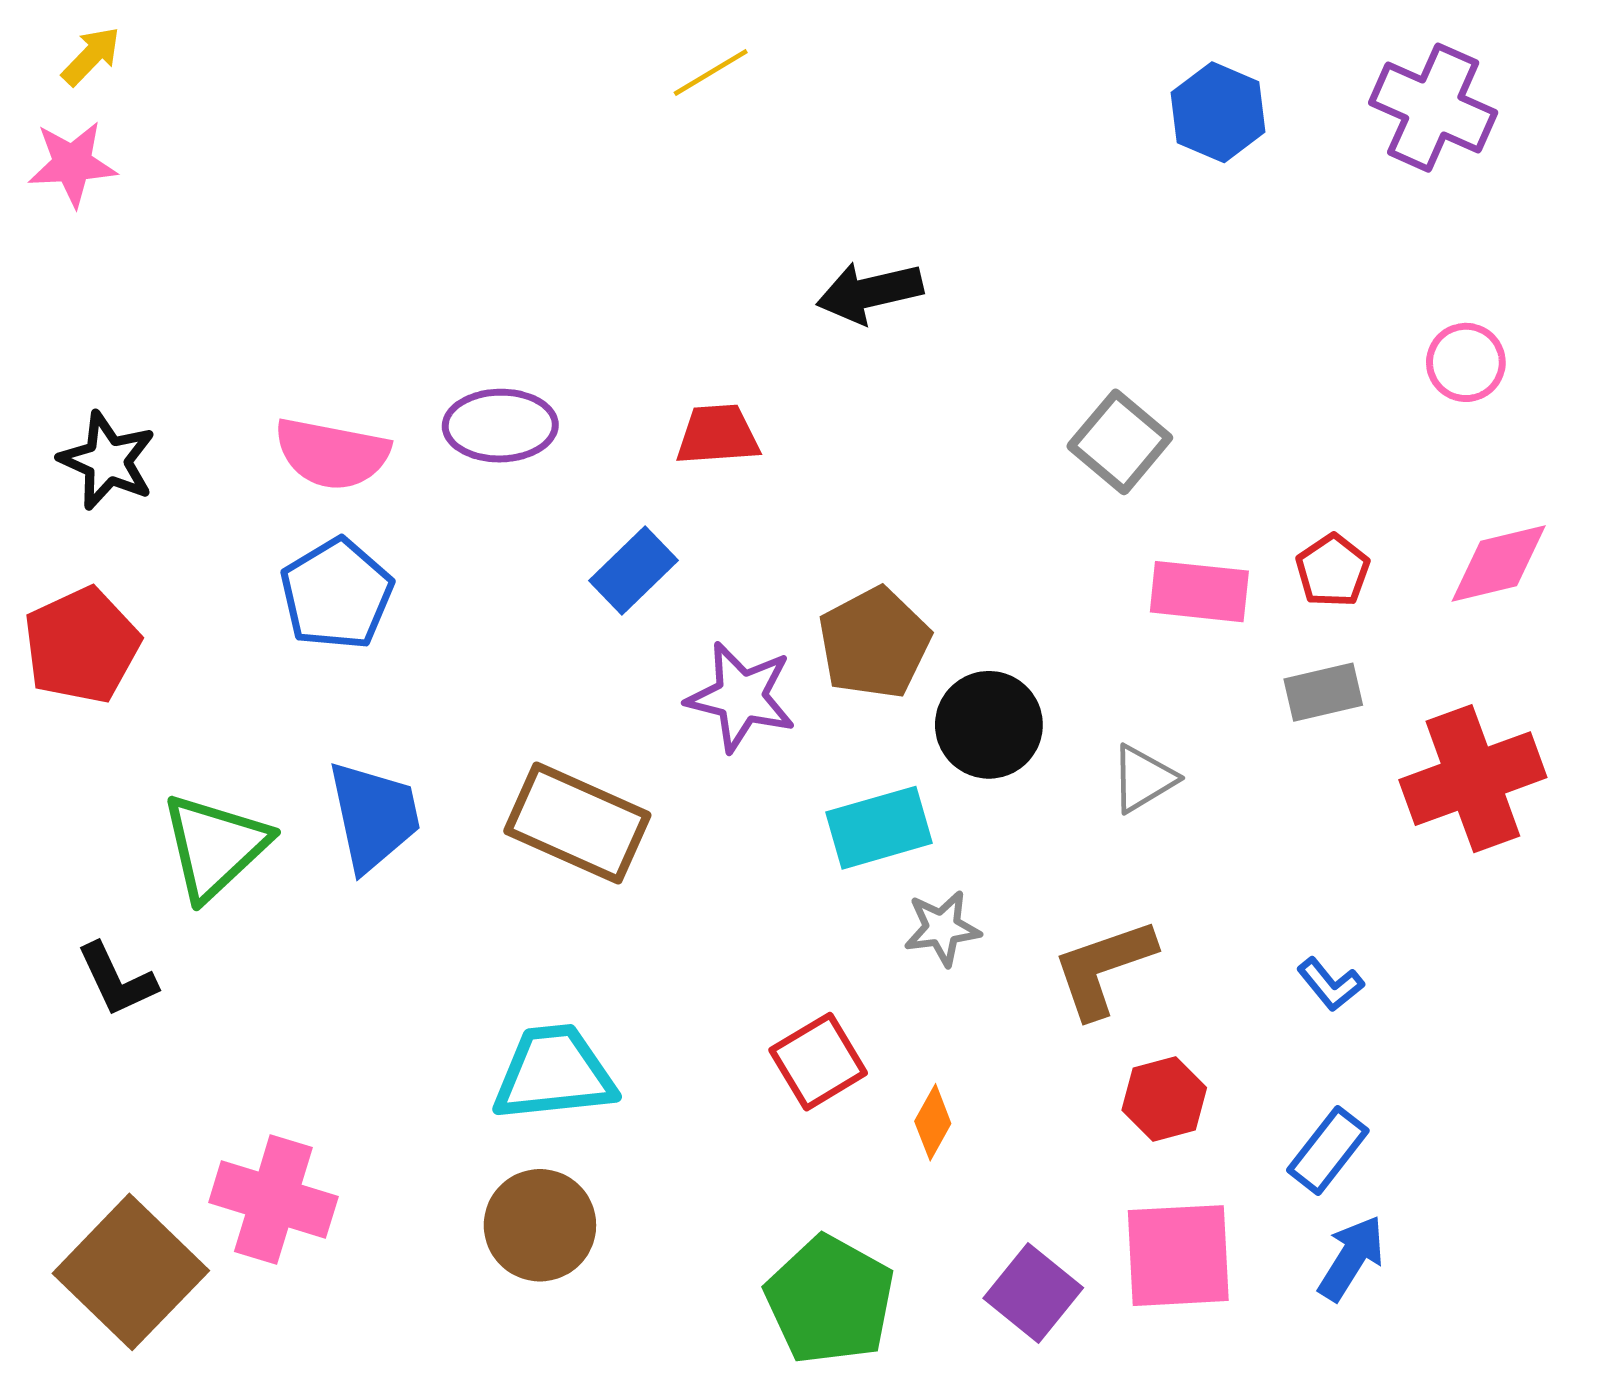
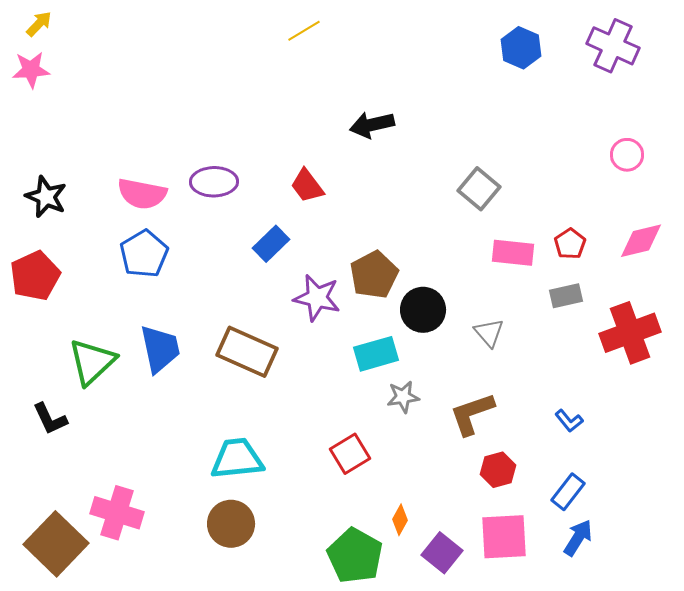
red trapezoid: (718, 435) -> (307, 186), turned -123
gray triangle: (1143, 779) -> (489, 333), turned -40
orange diamond: (933, 1122) -> (400, 520), moved

